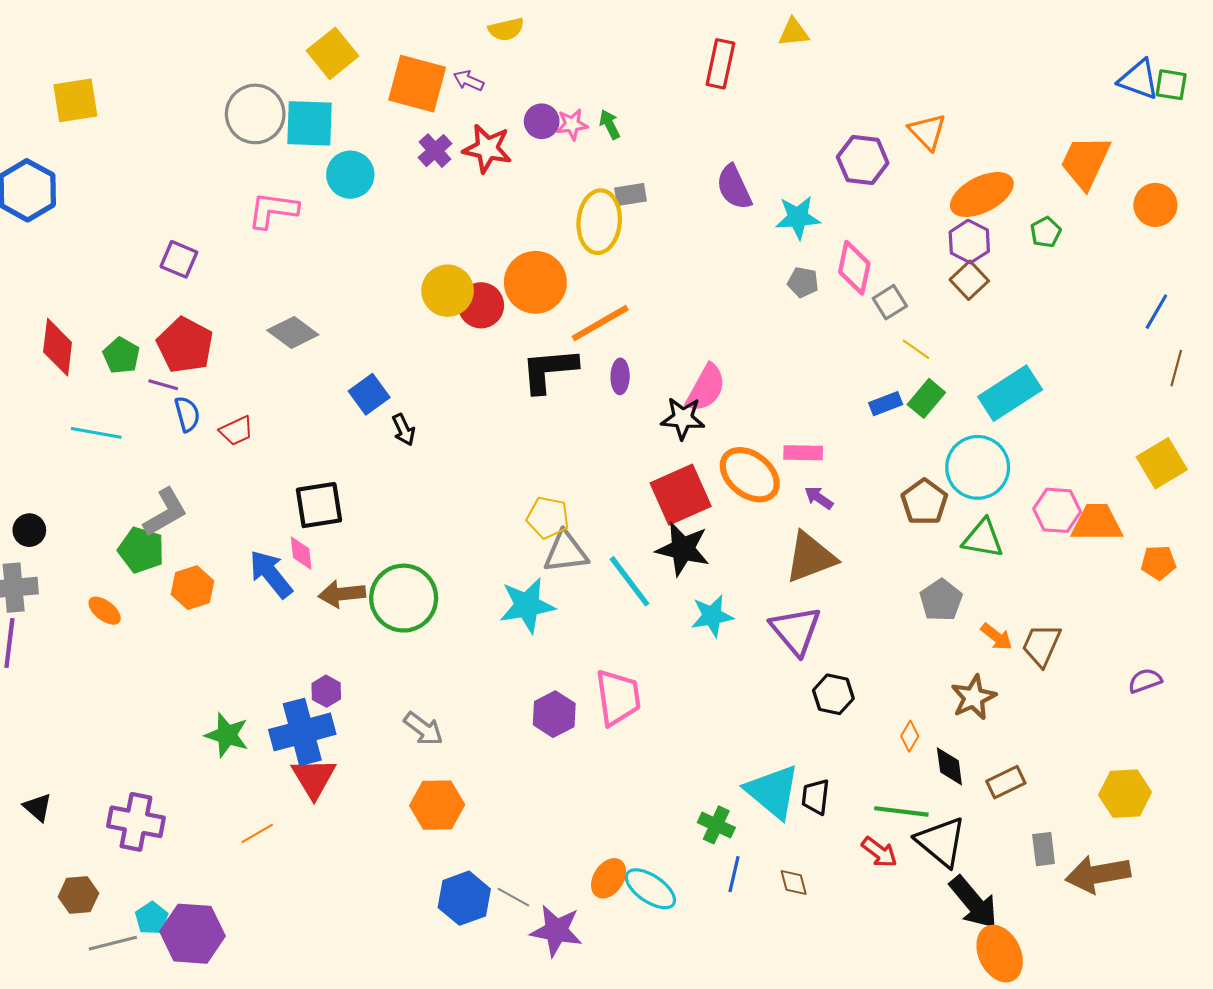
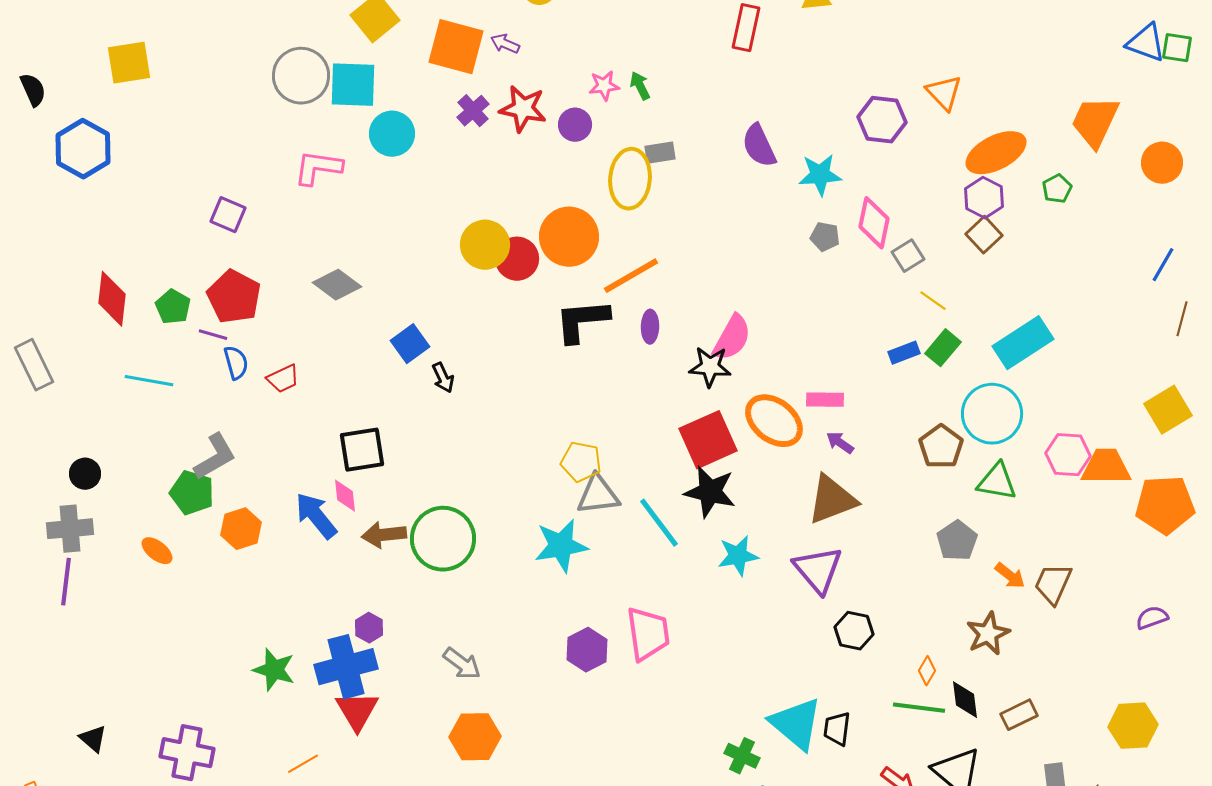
purple circle: (542, 121) -> (575, 125), moved
orange pentagon: (1159, 563) -> (1165, 505), size x1.8
green line: (901, 811) -> (919, 708), moved

